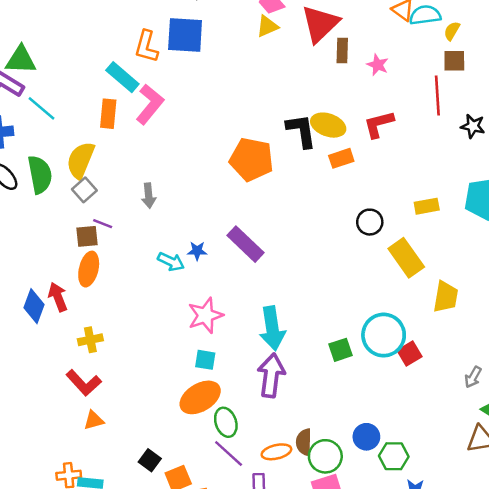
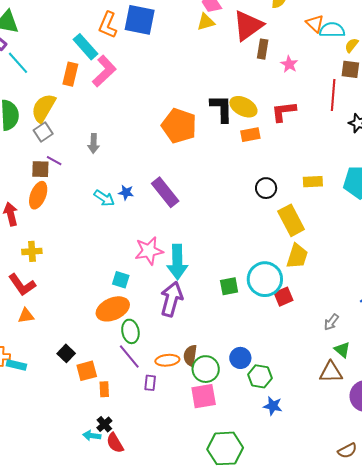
yellow trapezoid: (446, 297) -> (297, 256), moved
pink star: (205, 315) -> (149, 251), moved

